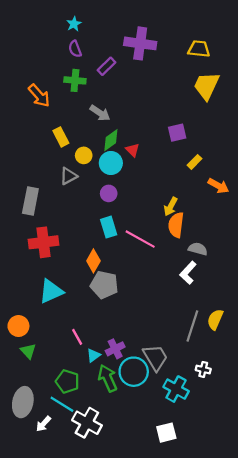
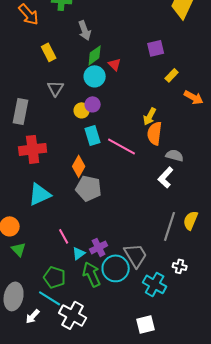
gray arrow: (100, 113) -> (85, 30), turned 36
yellow circle: (84, 155) -> (82, 110), moved
gray triangle: (68, 176) -> (56, 88), turned -30

